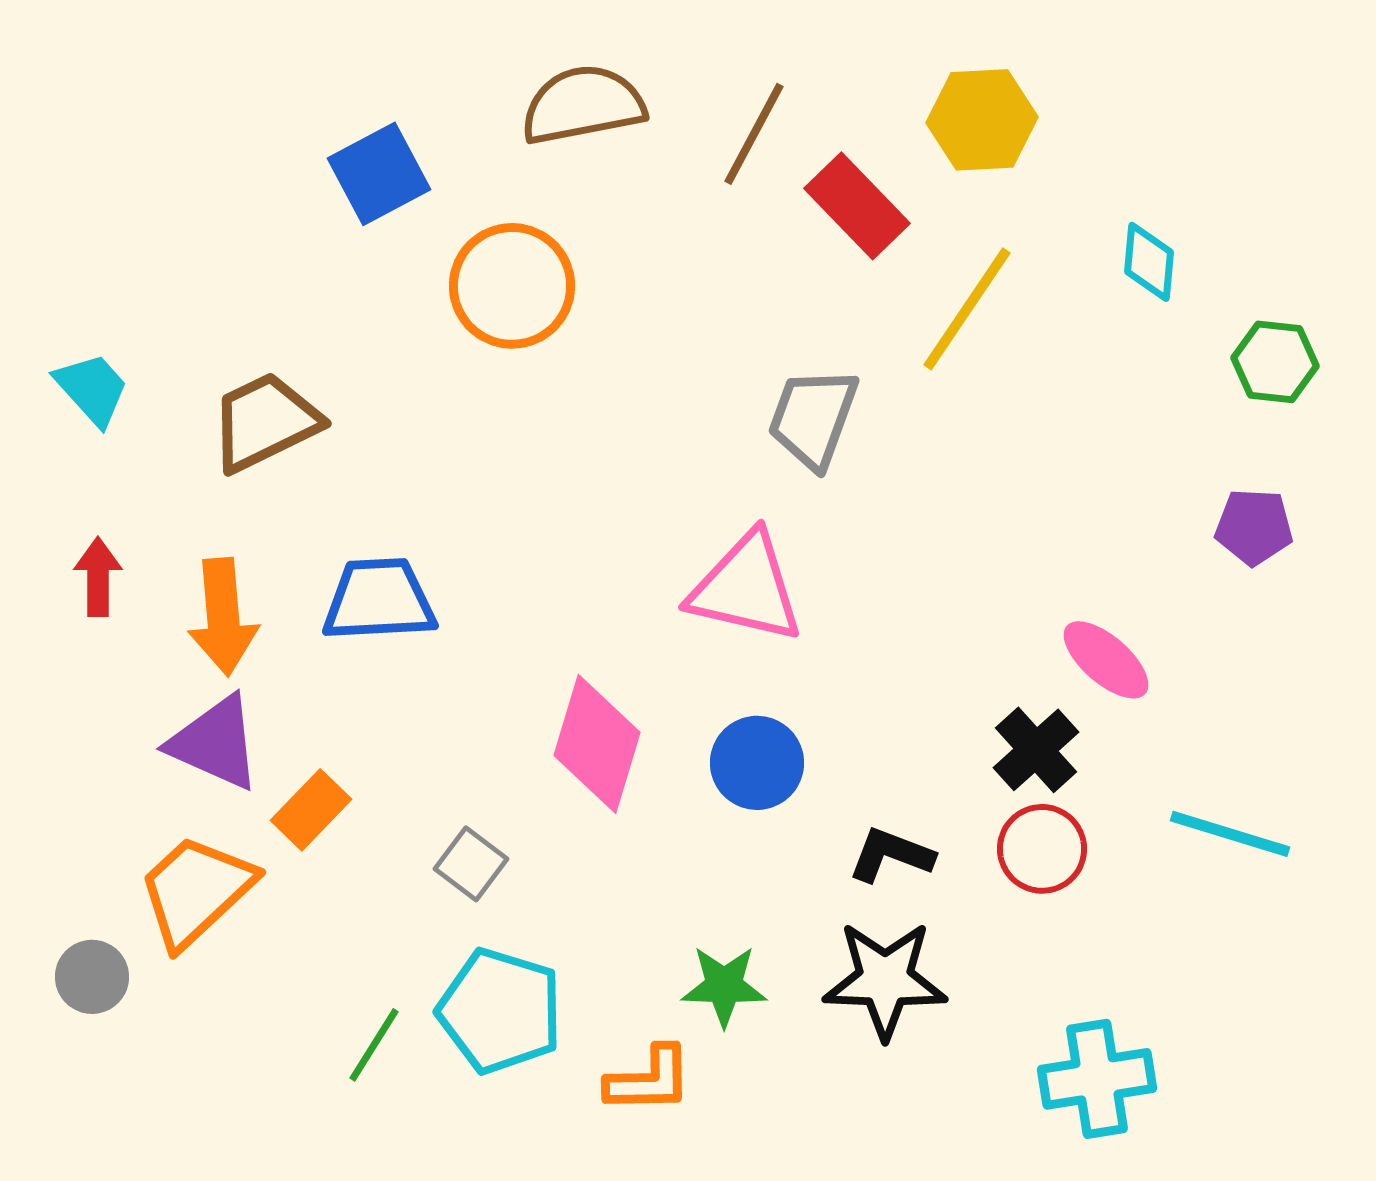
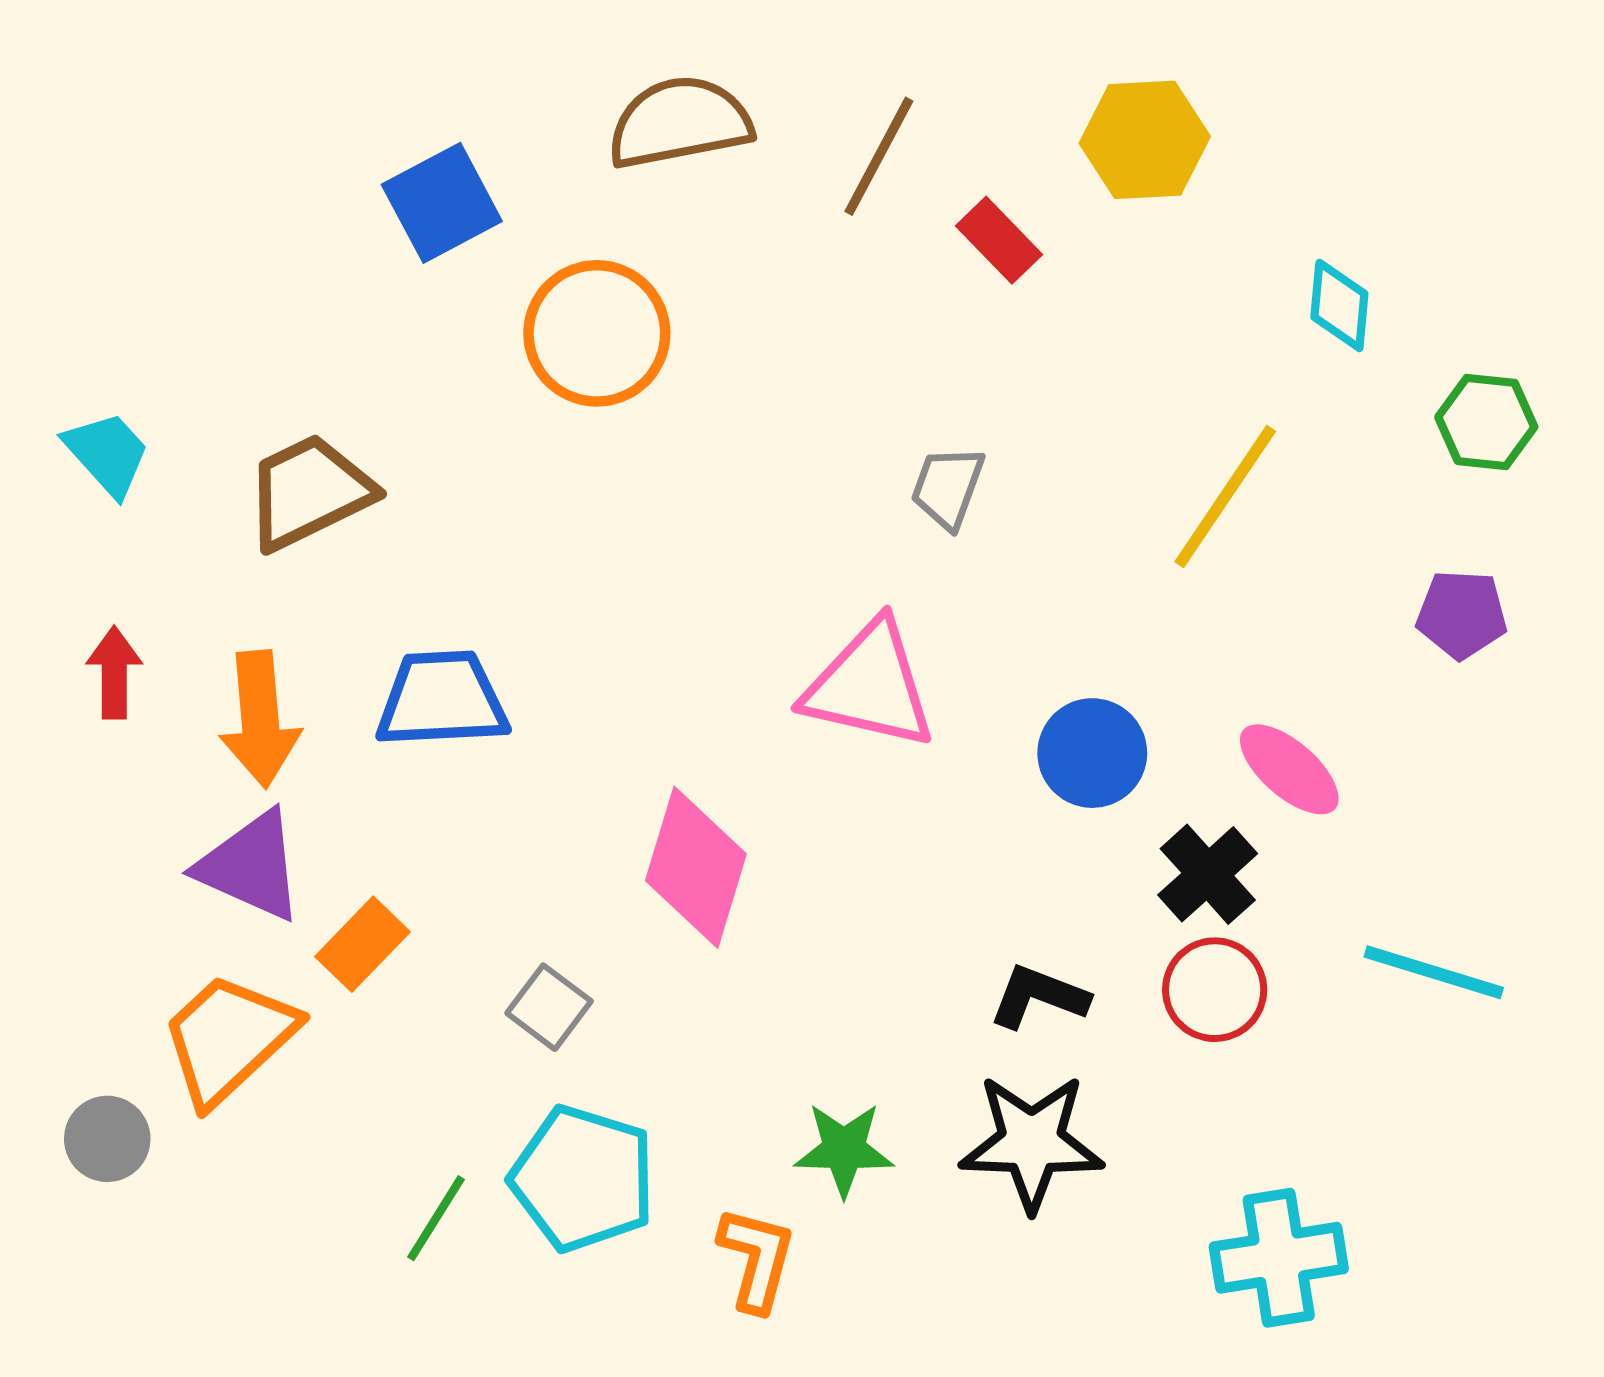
red rectangle: (857, 206) -> (999, 240), size x0.7
yellow line: (967, 309) -> (1225, 497), moved
gray trapezoid: (813, 418) -> (948, 487), size x0.7
blue circle: (757, 763) -> (1092, 753), moved
orange L-shape: (649, 1080) -> (757, 1259), turned -74

